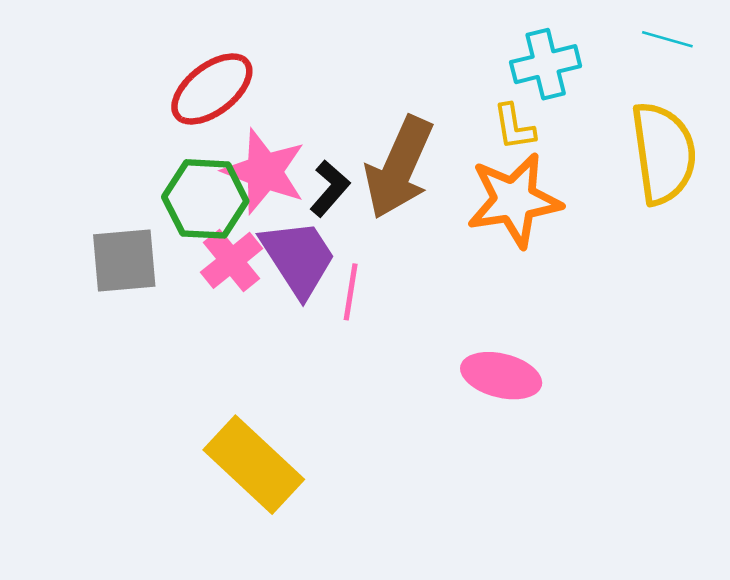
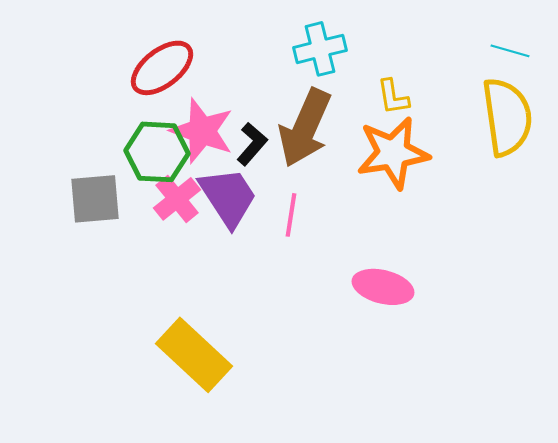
cyan line: (667, 39) -> (510, 51), moved
cyan cross: (546, 64) -> (320, 49), moved
pink line: (351, 292) -> (291, 215), moved

